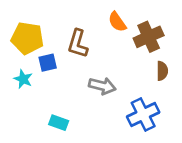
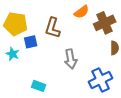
orange semicircle: (117, 22) -> (82, 12), turned -91
gray arrow: (102, 86) -> (71, 59), turned 66

